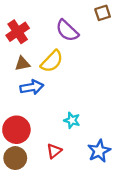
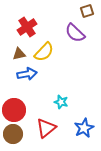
purple semicircle: (67, 31) -> (75, 33), moved
red cross: (18, 32) -> (27, 27), moved
red triangle: (54, 151) -> (46, 128), size x1.5

